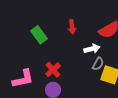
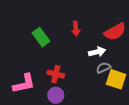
gray semicircle: (98, 64) -> (103, 68), turned -144
red cross: (53, 70) -> (56, 74), turned -35

